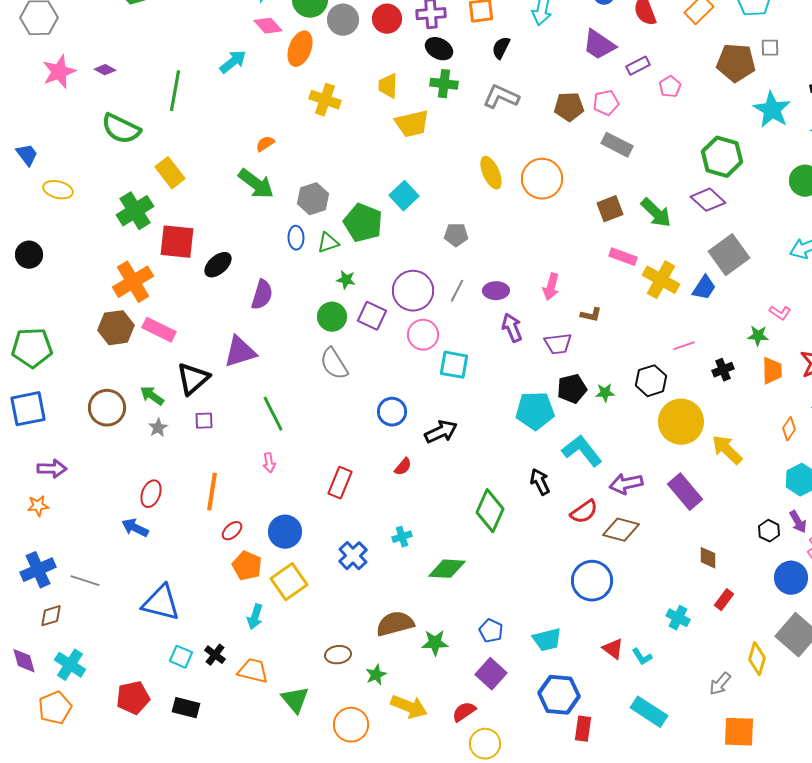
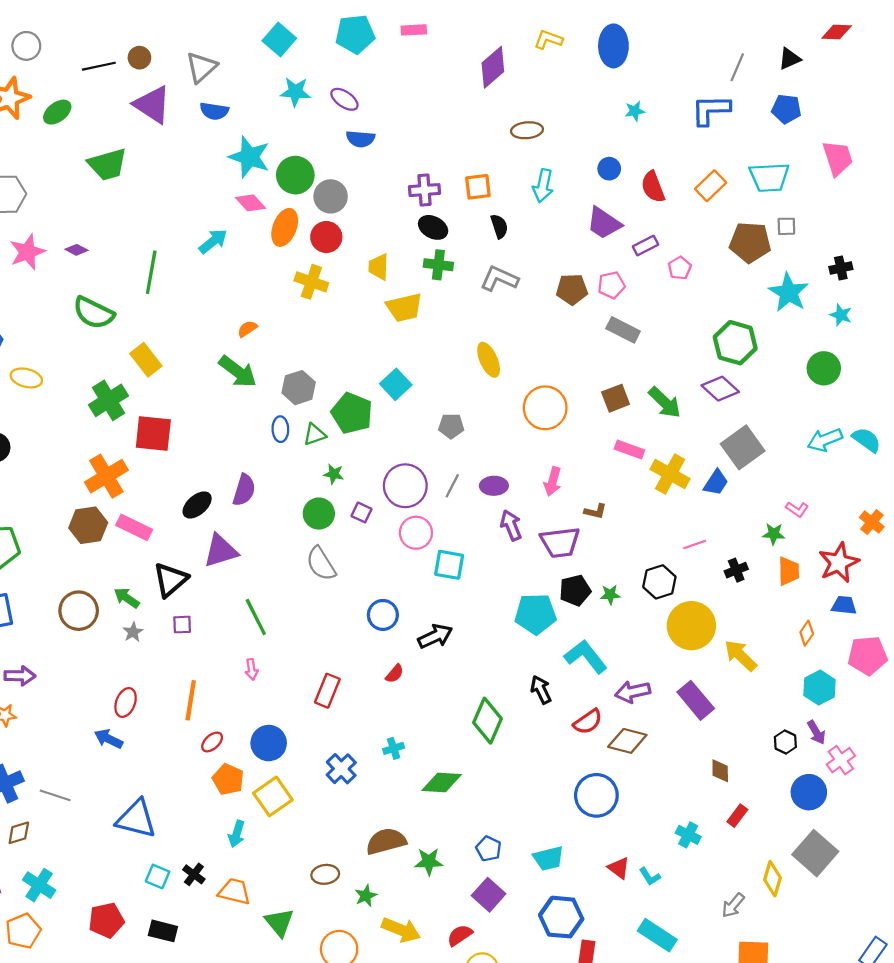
red circle: (387, 19) -> (326, 237), moved
black semicircle: (501, 48) -> (499, 226), turned 135
orange circle: (542, 179) -> (545, 408), moved
black ellipse: (218, 265) -> (197, 505), moved
purple square: (372, 316) -> (362, 512), size x0.7
purple trapezoid: (558, 344) -> (560, 542), size x1.4

